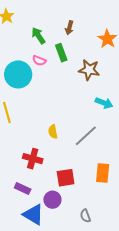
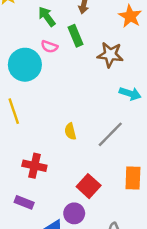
red cross: (33, 159) -> (34, 166), moved
red square: (66, 178) -> (89, 186), turned -36
purple rectangle: (23, 188) -> (24, 202), moved

